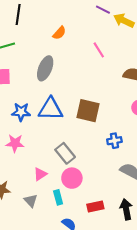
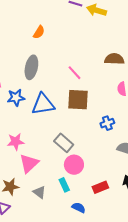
pink line: (99, 50) -> (75, 73), moved
blue star: (21, 112) -> (16, 98), moved
pink triangle: (40, 174) -> (29, 163), moved, size x1.5

